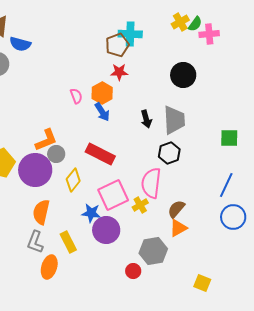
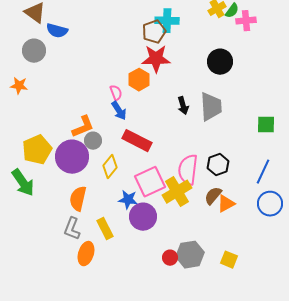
red star: (119, 72) -> (156, 59), size x1.6
pink semicircle: (76, 96) -> (116, 93), moved
blue arrow: (102, 112) -> (119, 111), moved
black hexagon: (169, 153) -> (218, 165), moved
yellow cross: (140, 205) -> (177, 192), size x1.8
orange triangle: (178, 228) -> (226, 204), moved
gray hexagon: (153, 251) -> (190, 255), moved
yellow square: (202, 283) -> (229, 260), moved

